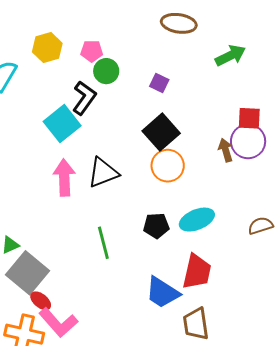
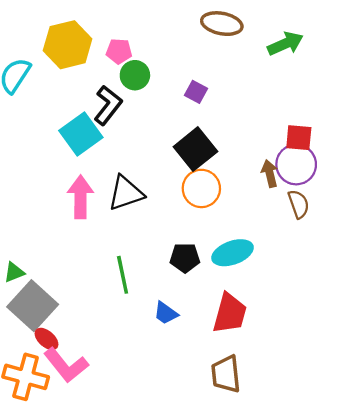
yellow hexagon: (47, 48) -> (68, 45), size x1.4
green arrow: (230, 55) -> (285, 44), moved
brown semicircle: (261, 226) -> (299, 204), moved, turned 85
blue trapezoid: (162, 292) -> (166, 313), moved, size x0.6

